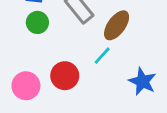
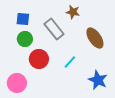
brown ellipse: (117, 25) -> (95, 38), moved, turned -70
red circle: (65, 76) -> (39, 59), moved

